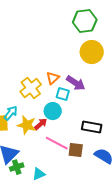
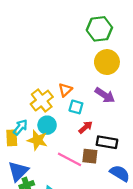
purple arrow: (76, 83) -> (105, 95), moved
cyan circle: (53, 111) -> (47, 125), moved
red arrow: (41, 124) -> (86, 127), moved
brown square: (76, 150) -> (90, 156), moved

